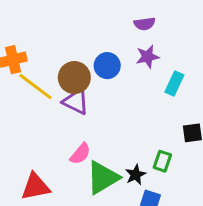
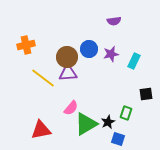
purple star: (148, 57) -> (111, 54), moved
yellow line: (35, 87) -> (43, 78), moved
purple triangle: (76, 101) -> (68, 73), turned -30

